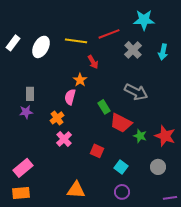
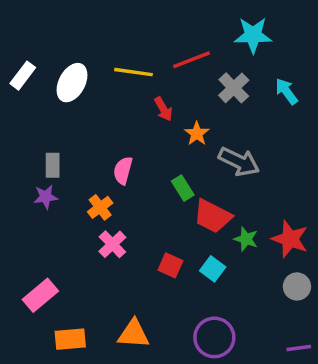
cyan arrow: (163, 52) -> (286, 91), turned 133
orange star: (80, 80) -> (197, 134), moved
cyan square: (121, 167) -> (213, 269), moved
gray circle: (158, 167) -> (297, 286), moved
purple circle: (122, 192) -> (214, 337), size x1.5
orange rectangle: (21, 193) -> (70, 339), moved

